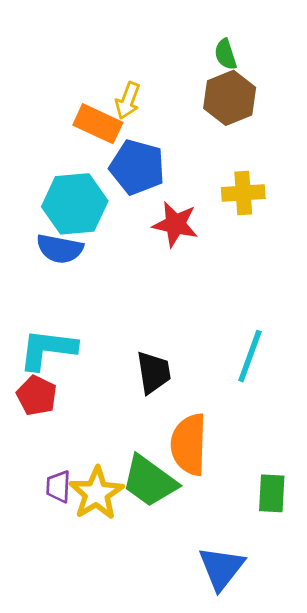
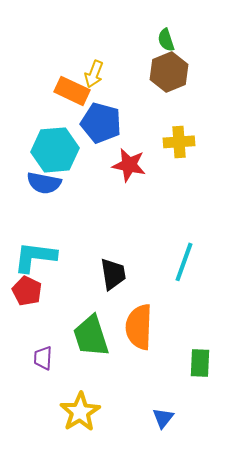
green trapezoid: (149, 481) -> (91, 336), moved, turned 36
yellow star: (96, 493) -> (80, 412), moved
blue triangle: (221, 568) -> (163, 418), size x0.6

